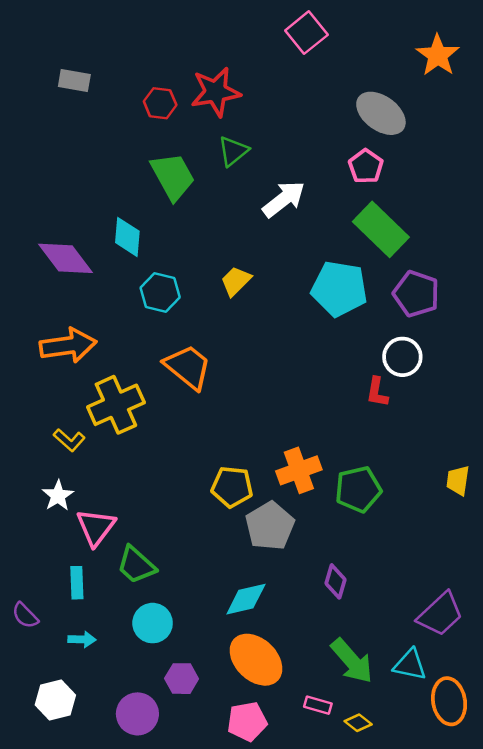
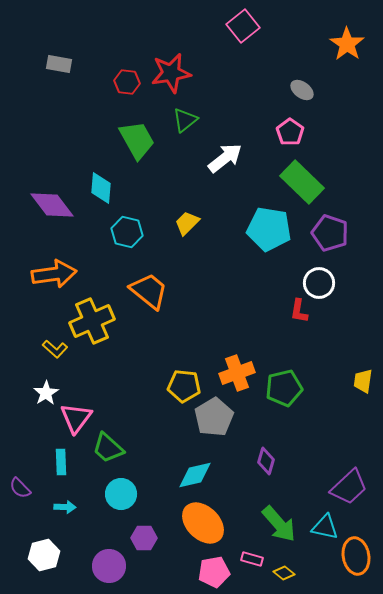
gray ellipse: (381, 113) -> (302, 90), size x0.6
pink pentagon: (247, 721) -> (214, 572), moved

